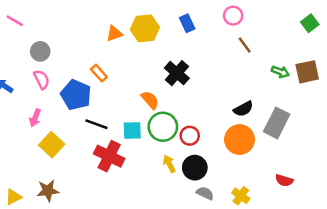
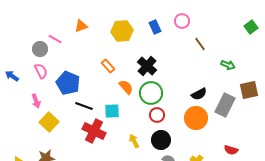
pink circle: (233, 16) -> (182, 21), moved
pink line: (15, 21) -> (55, 39), moved
orange triangle: (114, 33) -> (81, 26), moved
brown square: (307, 72) -> (249, 90), moved
orange rectangle: (99, 73) -> (108, 66), moved
pink arrow: (35, 118) -> (36, 101), turned -40
green circle: (163, 127) -> (151, 93), moved
yellow arrow: (169, 164) -> (134, 141), moved

